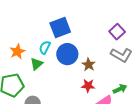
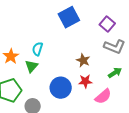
blue square: (60, 28) -> (69, 17), moved
blue circle: (67, 54) -> (61, 88), moved
green arrow: (120, 89) -> (115, 73), moved

